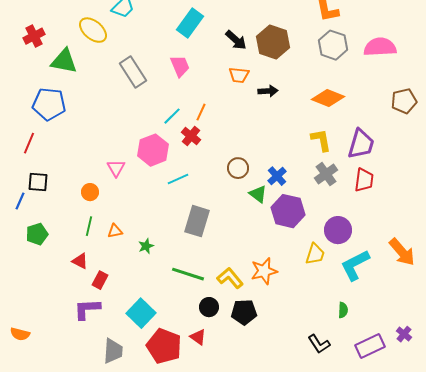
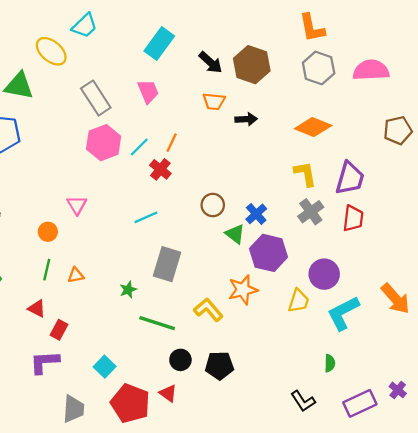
pink hexagon: (153, 150) -> (104, 143), moved
green star: (146, 246) -> (128, 290), moved
orange star: (264, 271) -> (243, 290), moved
yellow L-shape: (230, 278) -> (208, 310), moved
cyan square: (141, 313) -> (105, 367), size x0.7

